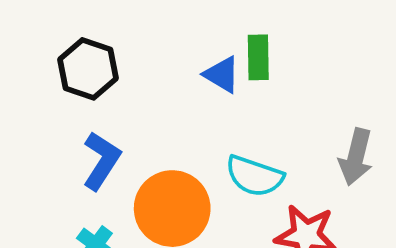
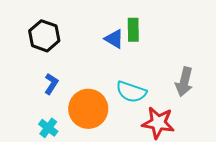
blue L-shape: (101, 161) -> (51, 84), size x0.7

